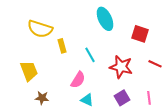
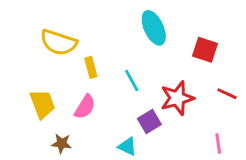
red star: (121, 67) -> (177, 98), turned -30
pink semicircle: (78, 80) -> (85, 107), moved
purple square: (122, 98) -> (149, 122), moved

